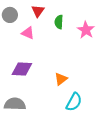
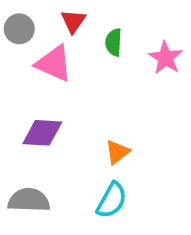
pink triangle: (28, 33) -> (54, 64), size x1.5
cyan semicircle: (74, 102) -> (112, 200), moved

